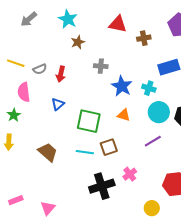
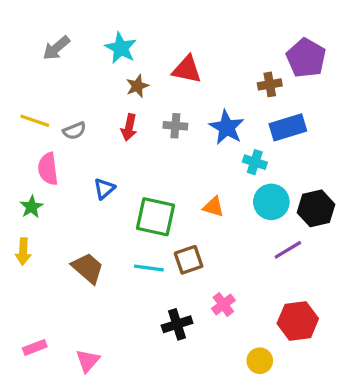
red triangle: (118, 24) -> (187, 69), moved
brown cross: (144, 38) -> (270, 84), moved
red arrow: (61, 74) -> (129, 127), moved
blue star: (122, 86) -> (227, 127), moved
purple line: (153, 141) -> (288, 250), moved
black cross: (102, 186) -> (177, 324), size x0.7

